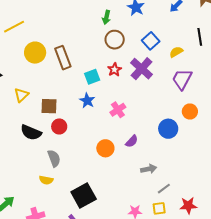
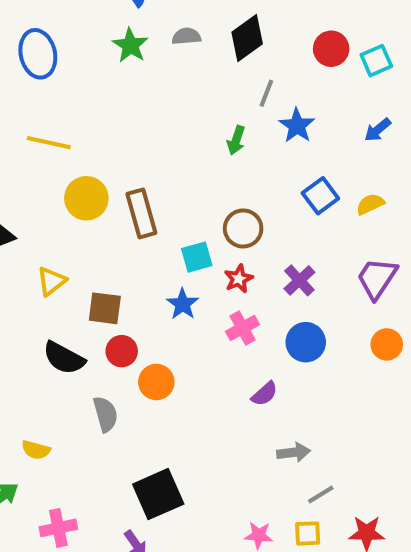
yellow line: (14, 27) -> (49, 143), turned 35
brown circle: (115, 40) -> (243, 228), moved
yellow semicircle: (176, 52) -> (370, 204), moved
purple cross: (142, 69) -> (299, 280), moved, size x0.7
red star: (114, 70) -> (239, 279), moved
blue circle: (168, 129) -> (306, 342), moved
orange circle: (105, 148) -> (156, 382), moved
yellow semicircle: (46, 180) -> (36, 450), moved

